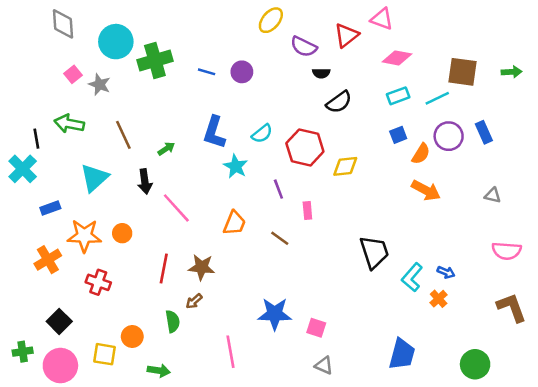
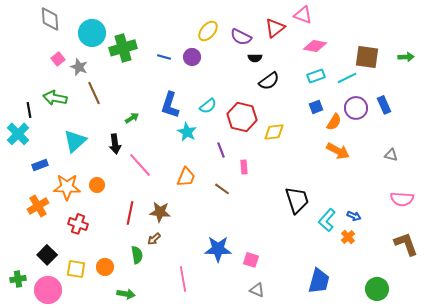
yellow ellipse: (271, 20) -> (208, 31), moved
brown line: (123, 135) -> (94, 93), moved
yellow square: (105, 354) -> (76, 269), moved

